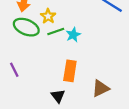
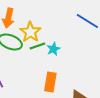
yellow star: (48, 16) -> (30, 32), size x1.5

